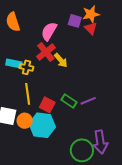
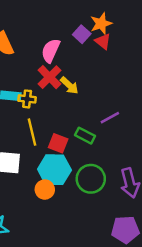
purple square: (75, 21) -> (82, 34), turned 32
purple line: (88, 101) -> (110, 118), moved
orange circle: (25, 121) -> (45, 190), moved
green circle: (82, 150) -> (91, 179), moved

